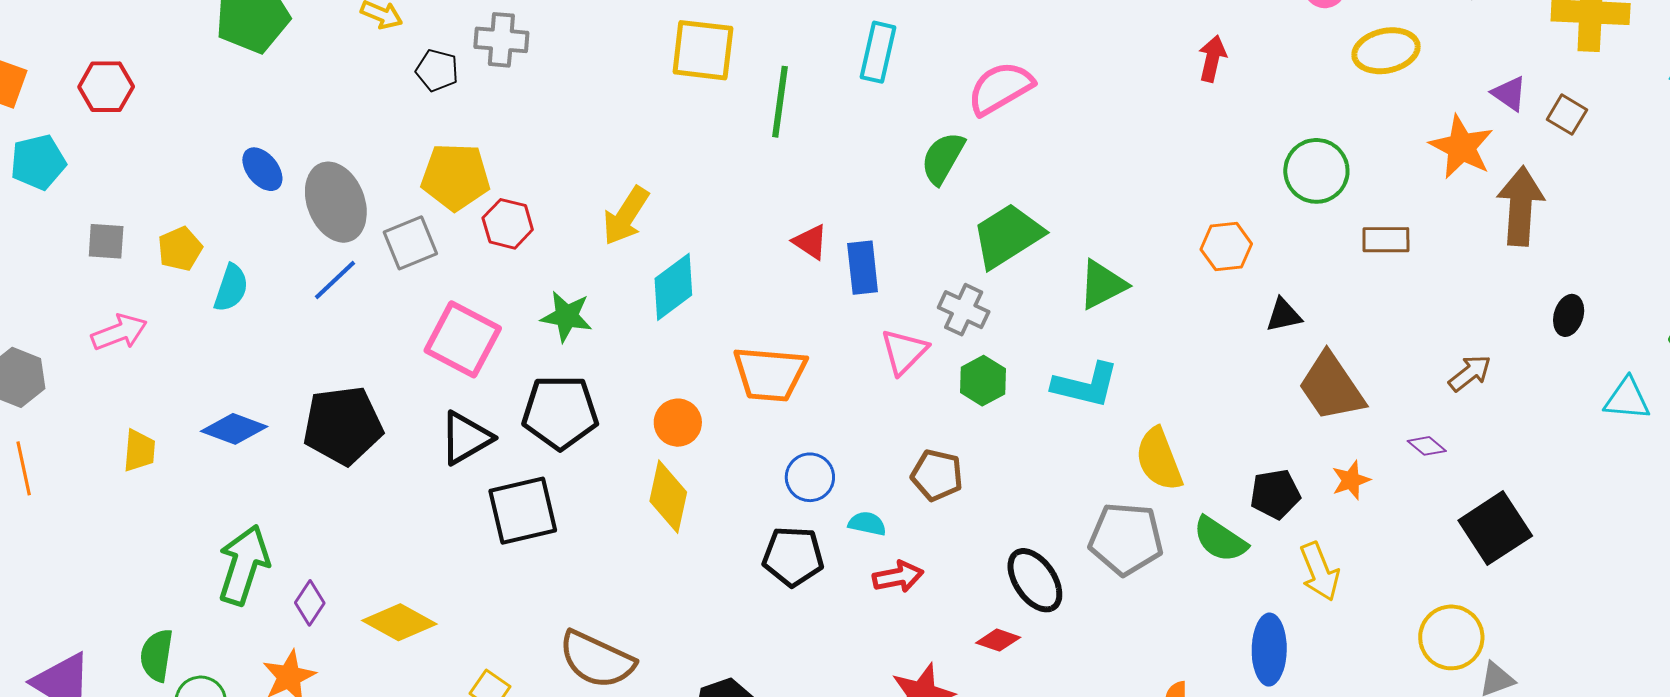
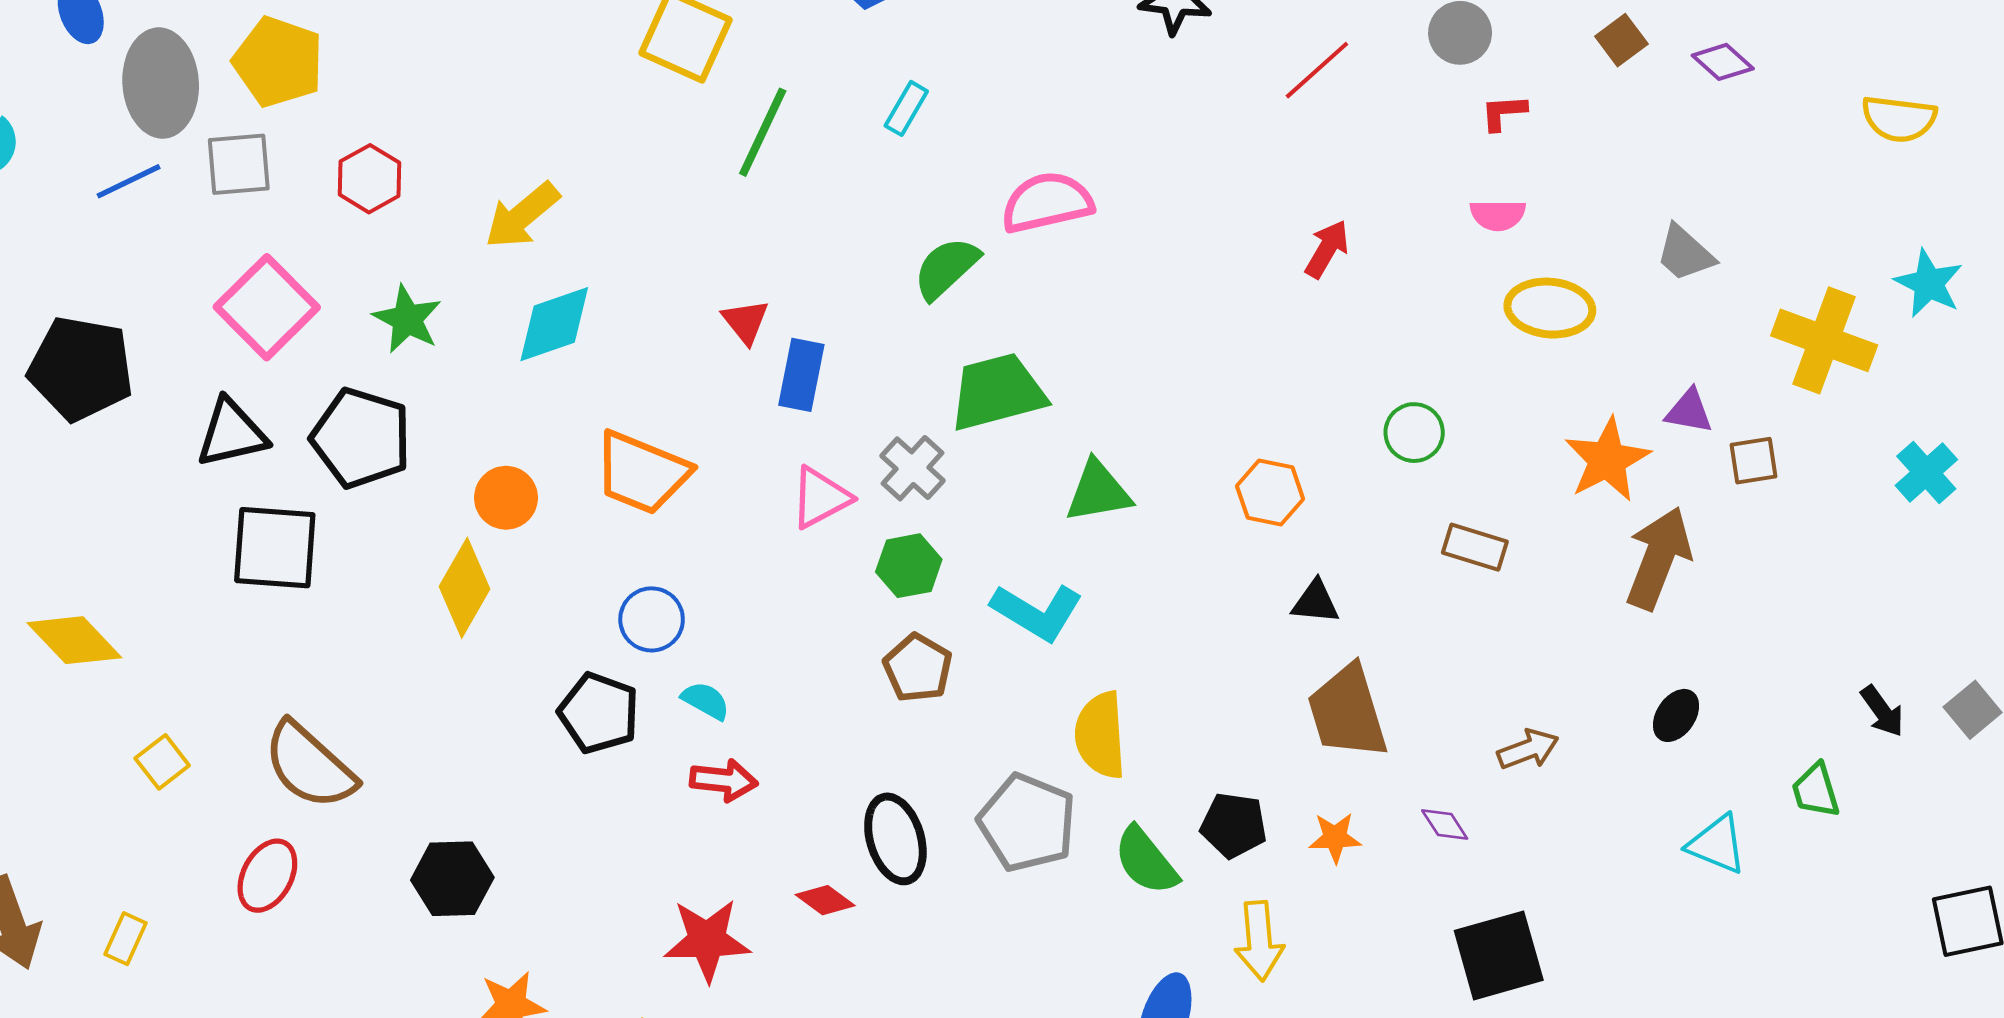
cyan rectangle: (878, 52) -> (906, 108), size x0.7
purple triangle: (1509, 94) -> (1689, 411), turned -42
brown square: (1567, 115) -> (1754, 461), turned 33
green circle: (1316, 171) -> (1414, 433), size x0.7
yellow pentagon: (455, 177) -> (278, 62), moved
brown pentagon: (937, 475) -> (918, 668), moved

